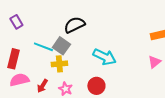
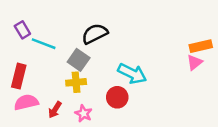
cyan line: (43, 47) -> (44, 44), moved
pink triangle: (154, 62) -> (195, 62), moved
red circle: (96, 86) -> (117, 97), moved

